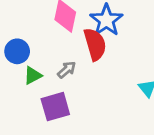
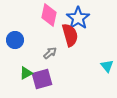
green triangle: (33, 75) -> (26, 73), moved

